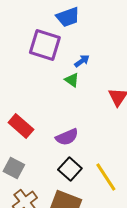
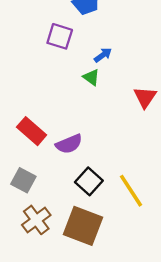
purple square: (45, 45) -> (60, 36), size x0.7
purple semicircle: (67, 137) -> (69, 144), moved

